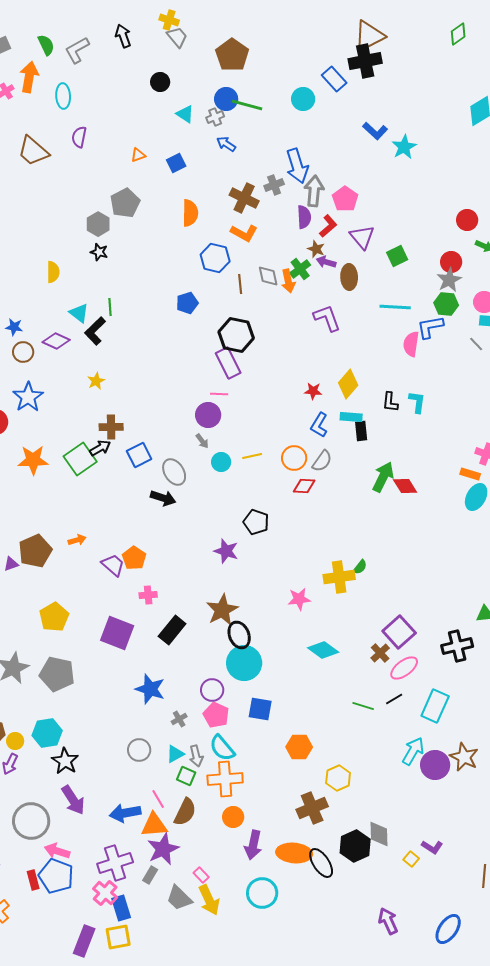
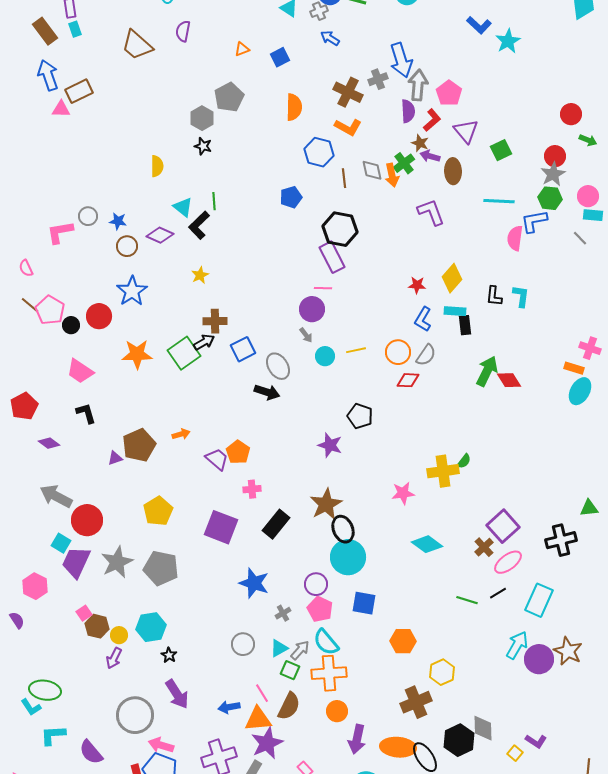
gray arrow: (196, 756) -> (300, 650), turned -125
black star: (65, 761) -> (169, 655), size x0.6
blue arrow: (125, 813) -> (229, 707), size x0.7

